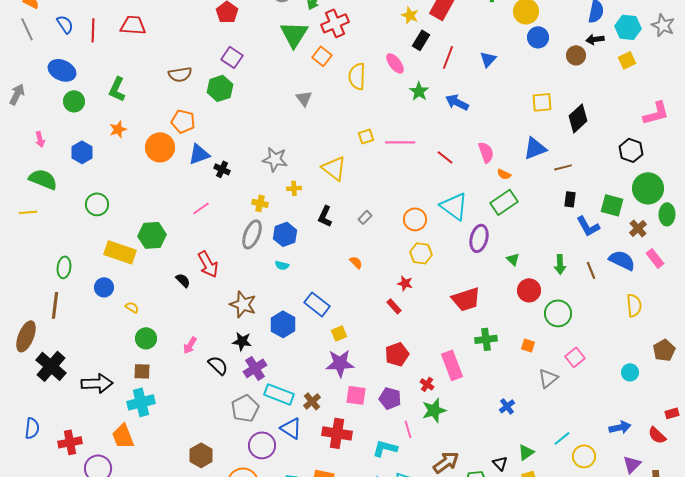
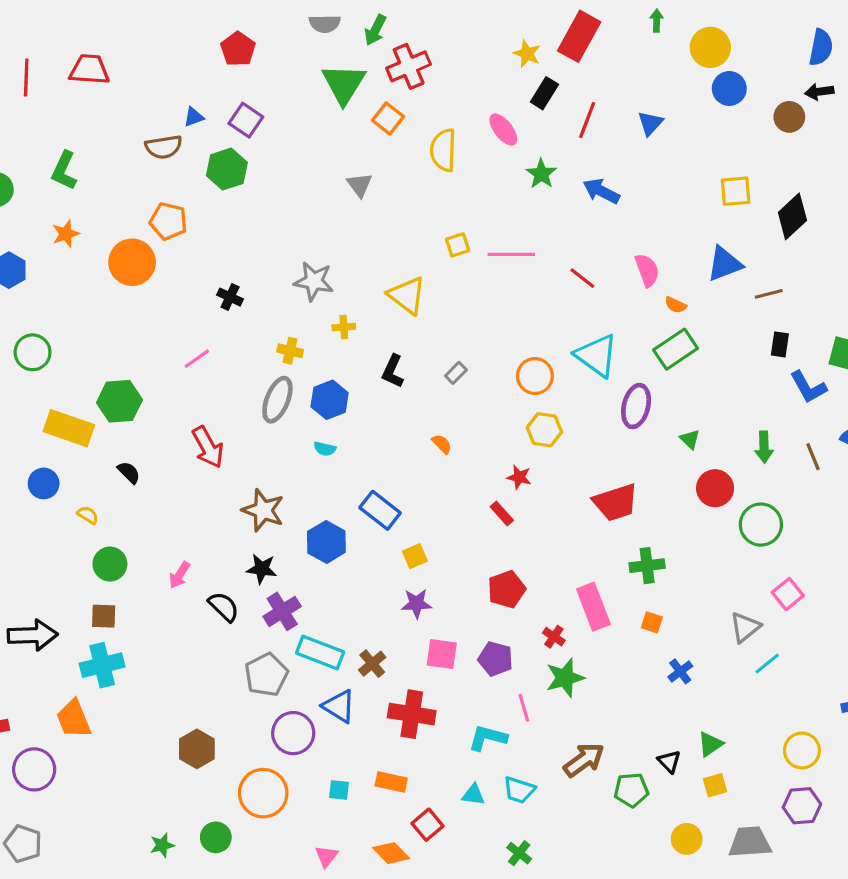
blue triangle: (199, 154) -> (194, 117), moved, size x0.6
black semicircle: (183, 280) -> (129, 472), moved
orange square: (528, 345) -> (652, 622), moved
purple star: (340, 363) -> (416, 604), size x0.7
cyan line: (562, 438) -> (767, 664), moved

